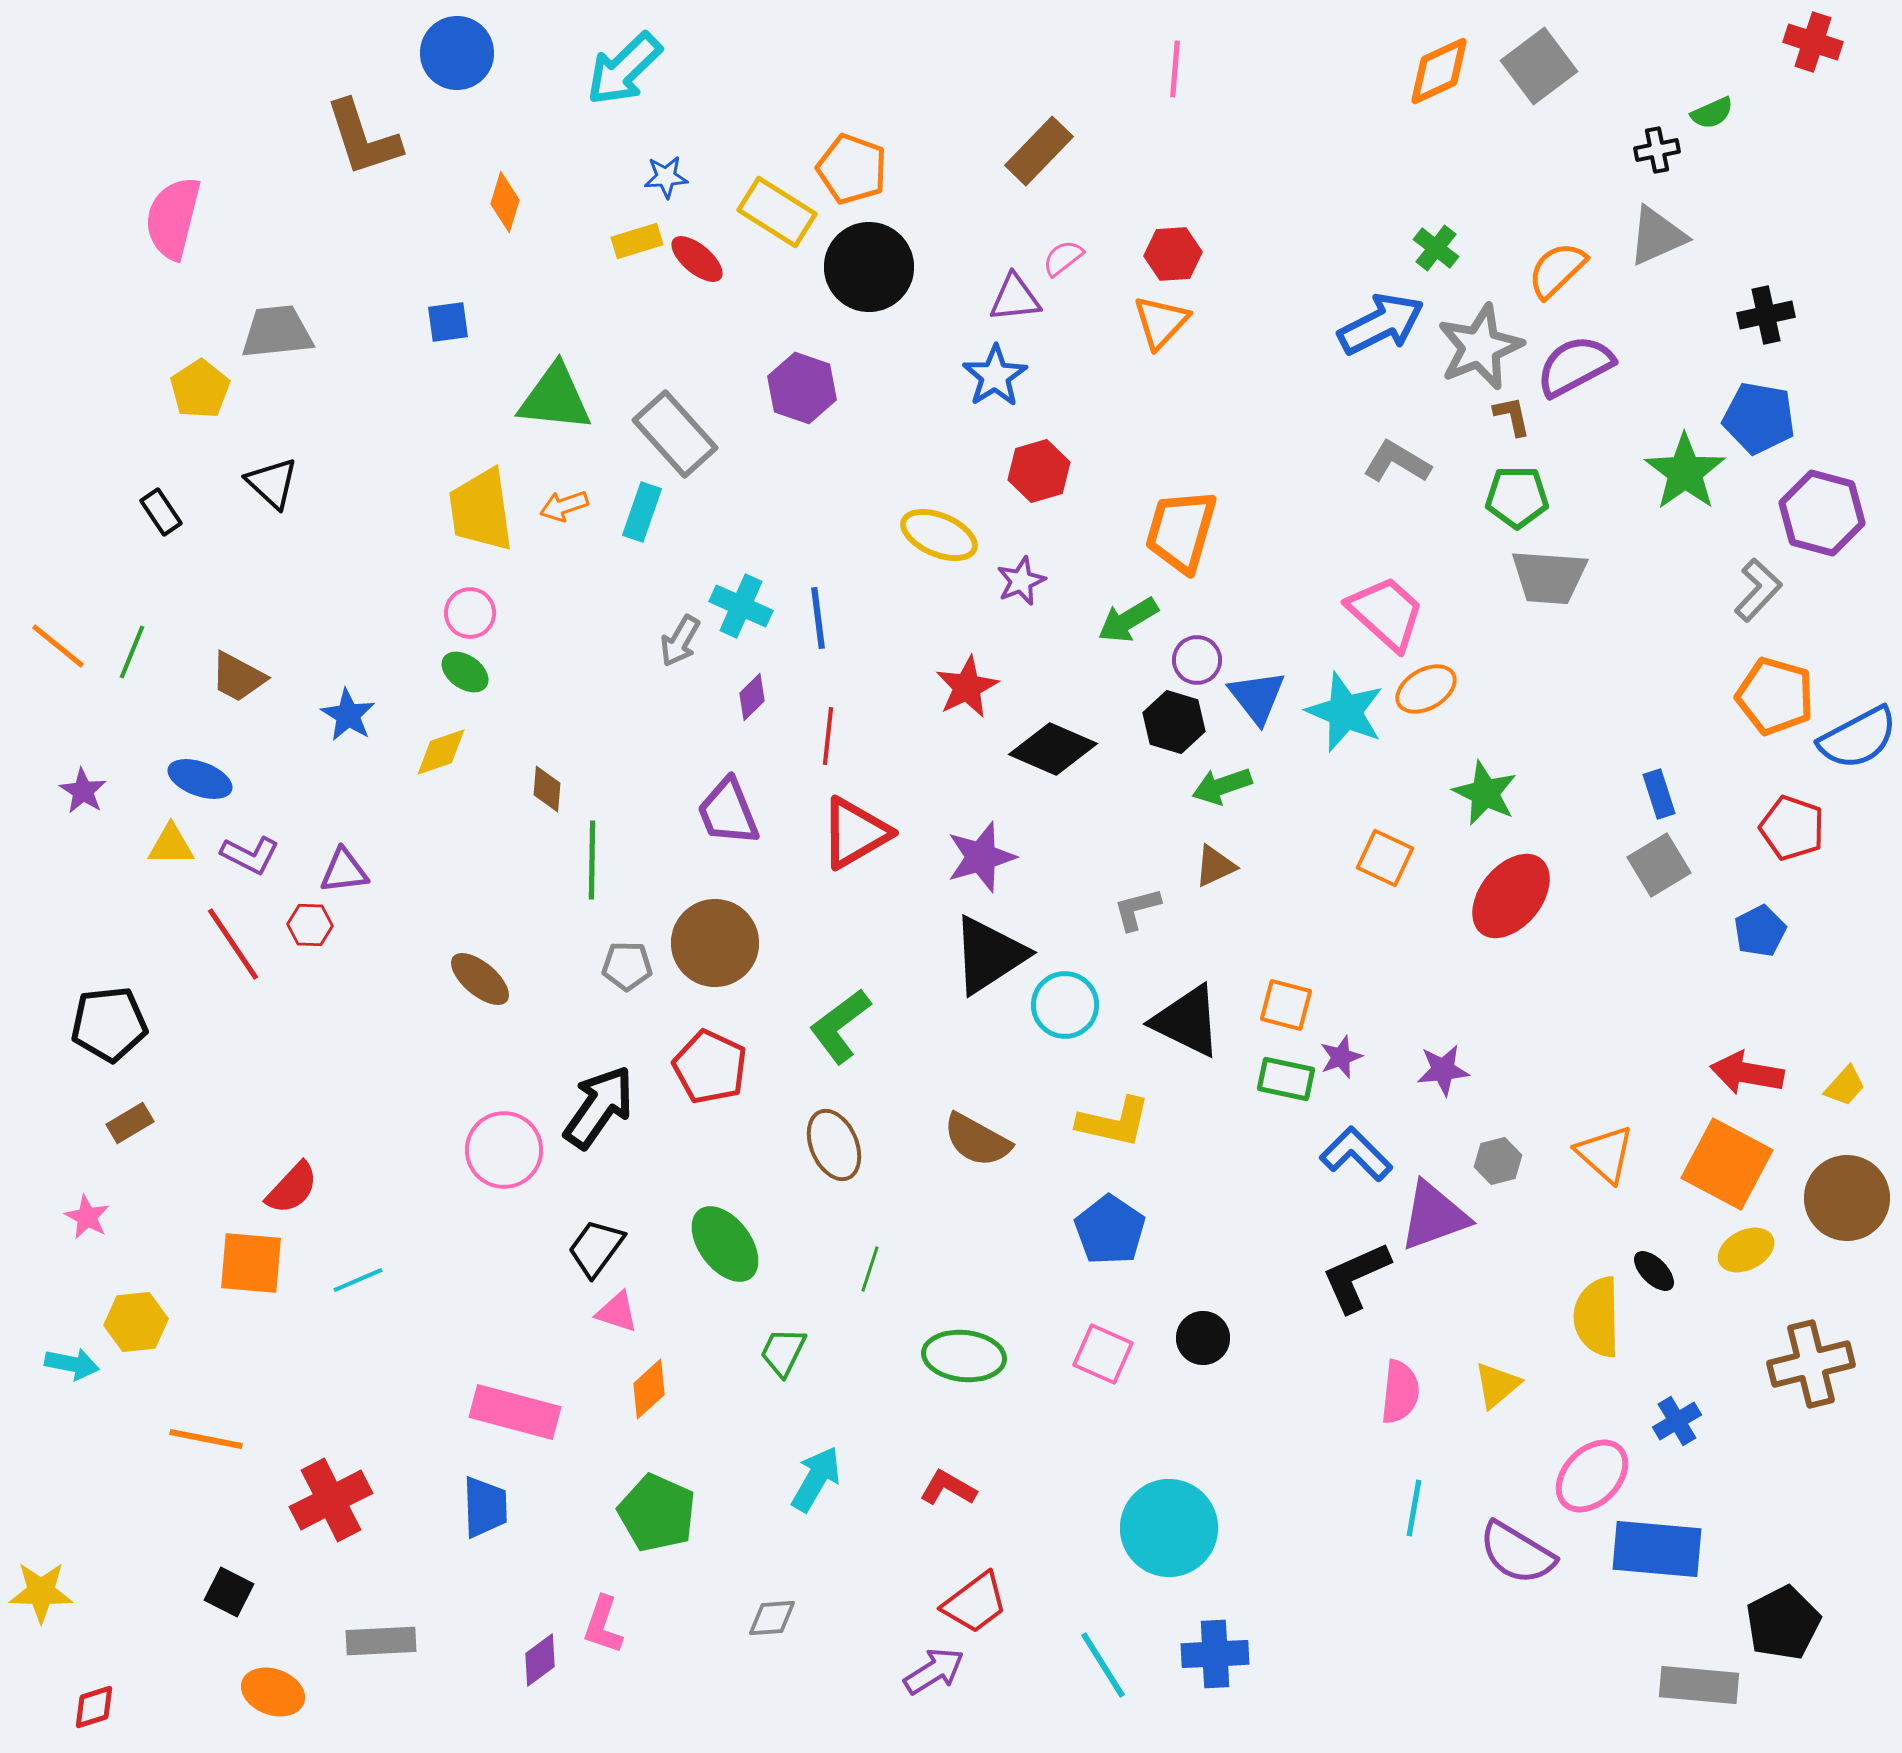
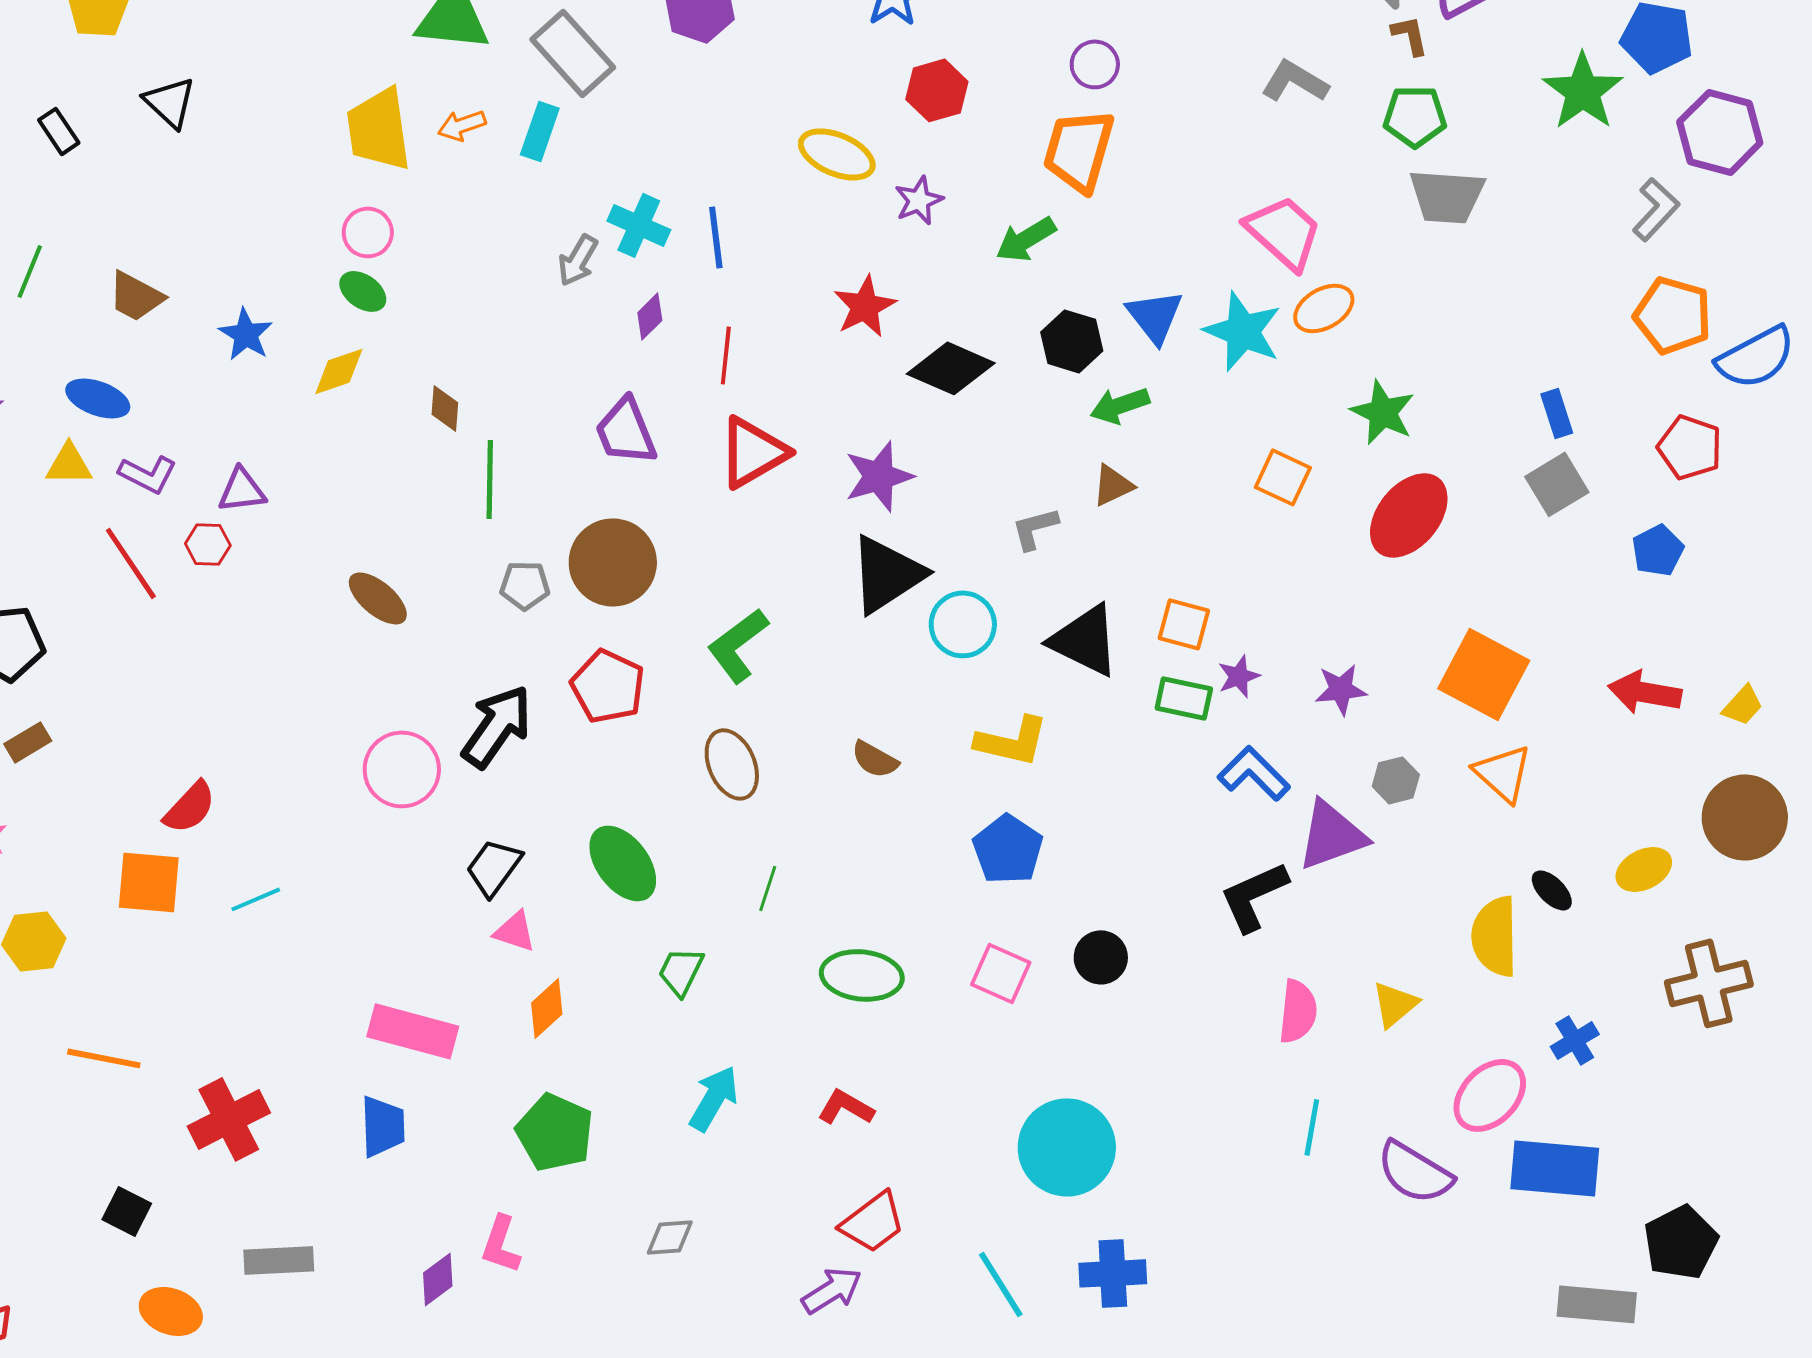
purple circle: (1197, 660) -> (1095, 64), moved
brown semicircle: (977, 1140) -> (875, 759), size x0.7
orange square: (1727, 1164) -> (1484, 674), moved

